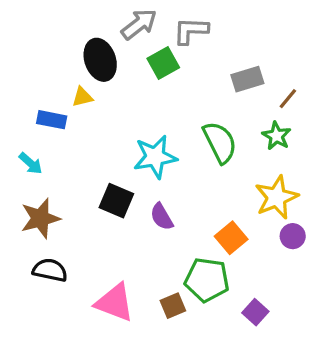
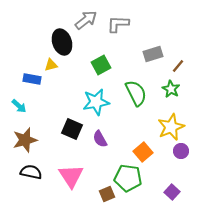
green square: (163, 63) -> (101, 65), moved
pink triangle: (115, 302) -> (71, 176), moved, turned 36
purple square: (255, 312) -> (172, 192), moved

